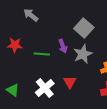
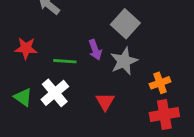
white cross: (45, 88) -> (55, 93), moved
green triangle: (13, 90) -> (23, 97), moved

